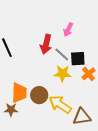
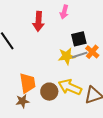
red arrow: (46, 44) -> (38, 21), moved
gray line: (62, 54) -> (80, 55), moved, turned -49
brown circle: (39, 95) -> (49, 92), moved

